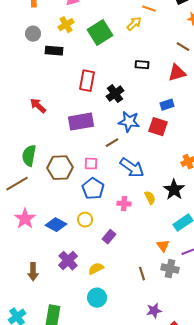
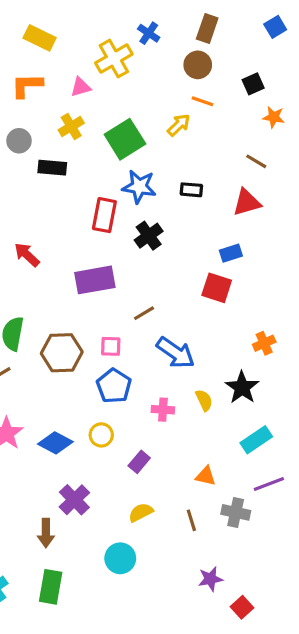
blue star: (129, 122) -> (139, 187), moved
orange triangle: (163, 246) -> (206, 476), moved, turned -40
yellow semicircle: (96, 269) -> (141, 512), moved
brown arrow: (33, 272) -> (46, 533), moved

